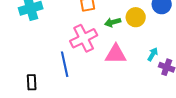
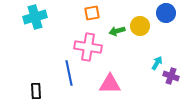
pink cross: (84, 38) -> (88, 47), turned 36
pink triangle: (116, 54) -> (110, 84), moved

